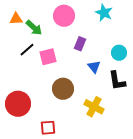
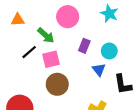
green arrow: (34, 28) -> (46, 35), moved
cyan circle: (119, 53) -> (109, 51), moved
brown circle: (63, 89) -> (57, 84), moved

